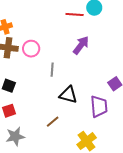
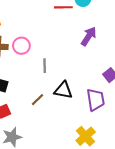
purple arrow: (81, 45) -> (89, 36), moved
brown line: (53, 122) -> (37, 100), moved

